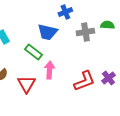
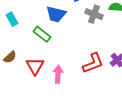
gray cross: (85, 32) -> (94, 14), turned 30
pink arrow: (49, 70) -> (58, 74), moved

